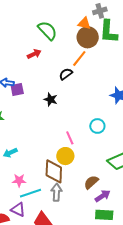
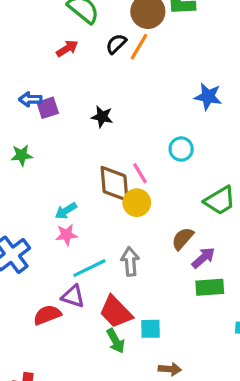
black semicircle: (66, 74) -> (116, 44), moved
cyan arrow: (10, 153) -> (66, 211), moved
brown diamond: (54, 171) -> (114, 184), moved
pink star: (19, 180) -> (66, 235), moved

